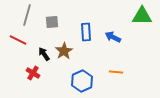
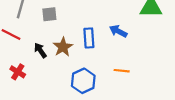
blue rectangle: (86, 32) -> (89, 38), moved
red cross: (33, 73) -> (18, 72), moved

